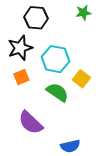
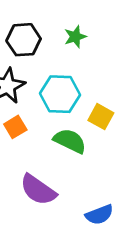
green star: (83, 13) -> (75, 37), moved

